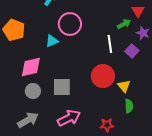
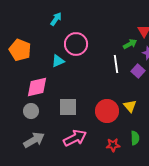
red circle: (103, 76) -> (107, 111), moved
gray circle: (33, 91) -> (31, 111), moved
green semicircle: (129, 106) -> (135, 138), moved

